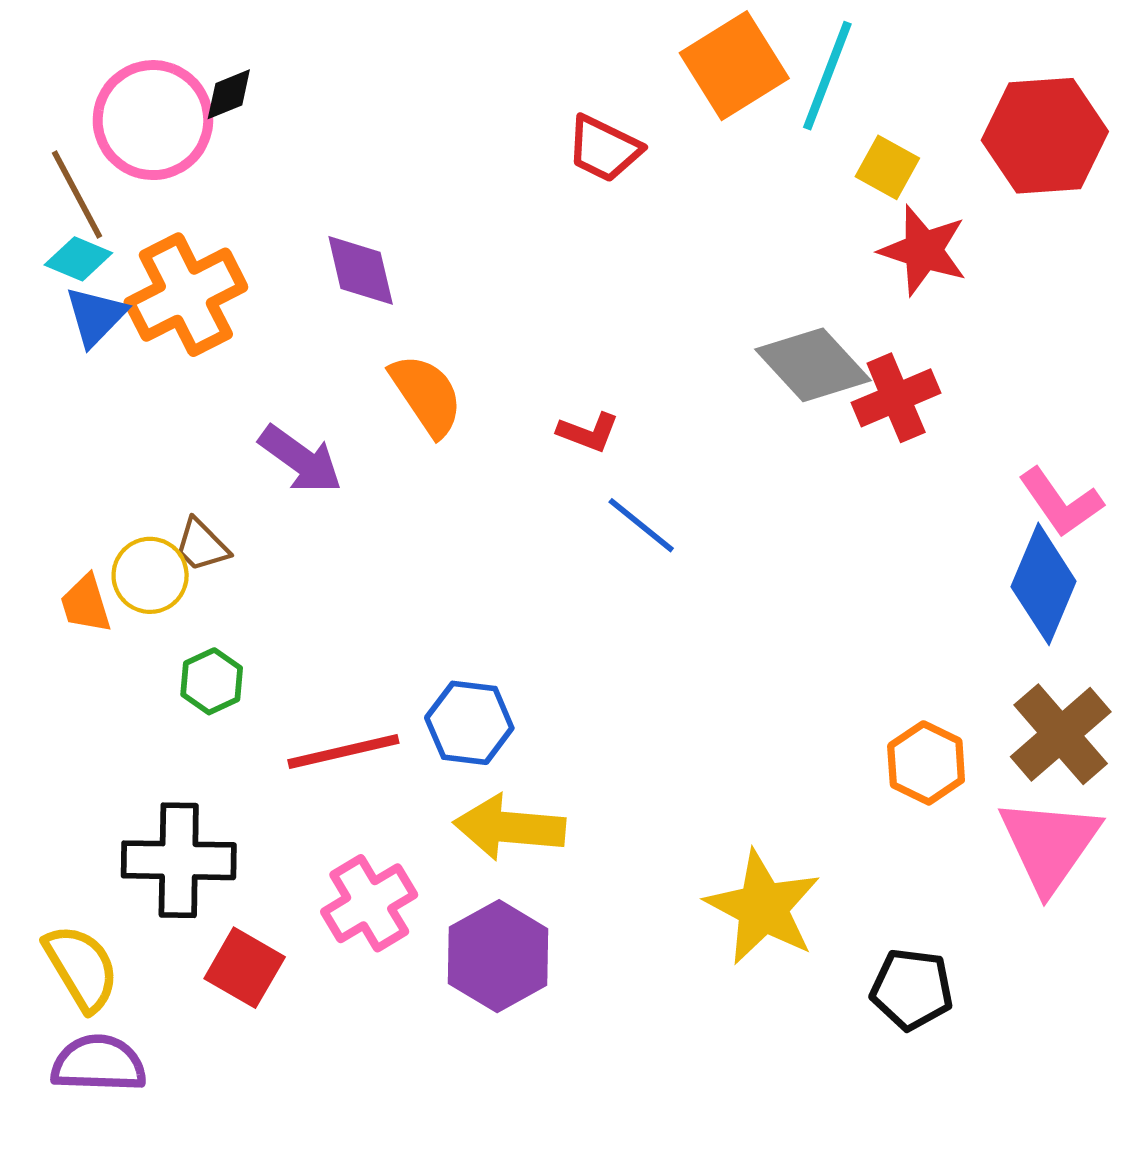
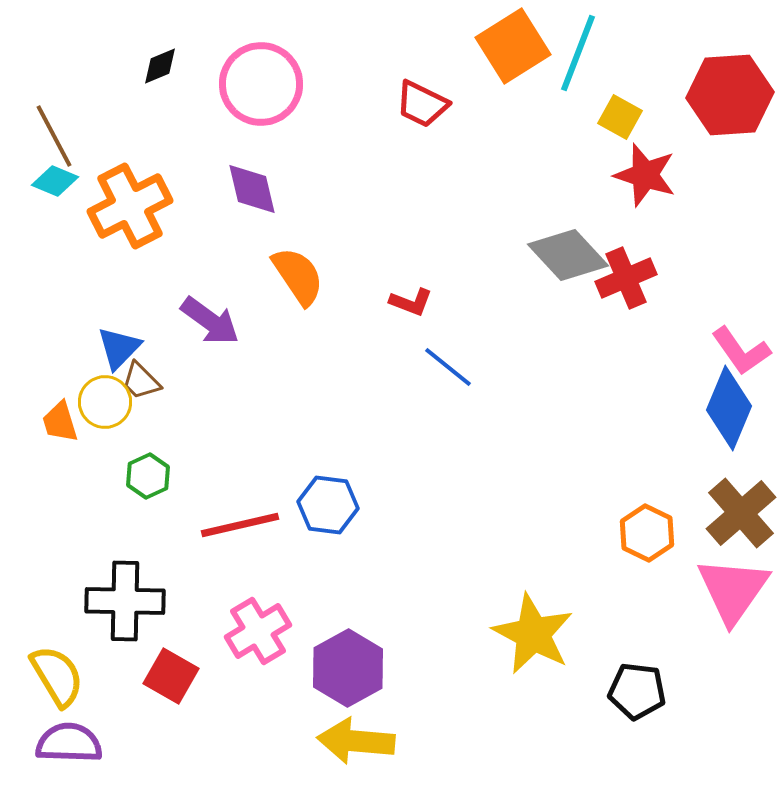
pink circle: (153, 120) -> (261, 84), moved
blue triangle: (96, 316) -> (119, 348), moved
yellow arrow: (509, 827) -> (356, 741), moved

